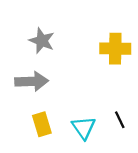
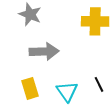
gray arrow: (32, 81) -> (44, 51), moved

